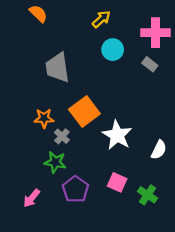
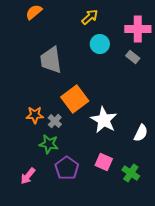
orange semicircle: (38, 14) -> (34, 12), turned -84
orange star: (44, 118) -> (35, 115), moved

